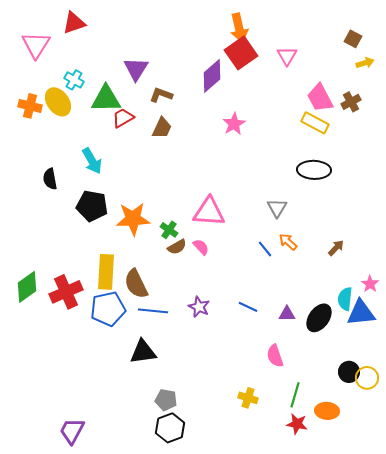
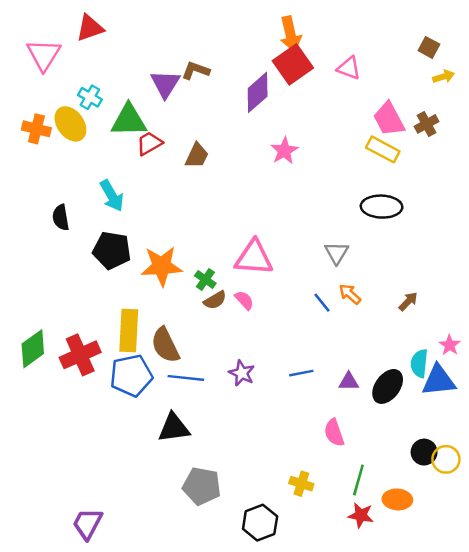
pink triangle: (287, 56) -> (349, 68), turned -40
brown L-shape: (161, 95) -> (196, 70), moved
blue line: (248, 307) -> (301, 373), turned -36
gray pentagon: (166, 400) -> (202, 486), size x1.4
black hexagon: (170, 428) -> (260, 523), moved

